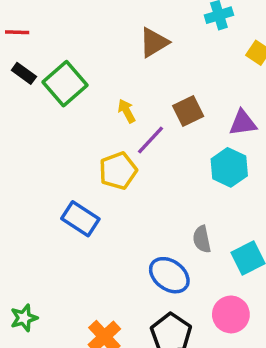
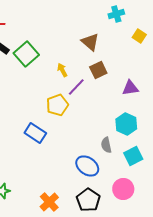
brown triangle: (154, 43) -> (90, 42), moved, turned -48
purple triangle: (243, 123) -> (130, 88), moved
cyan hexagon: (229, 167) -> (126, 124), moved

